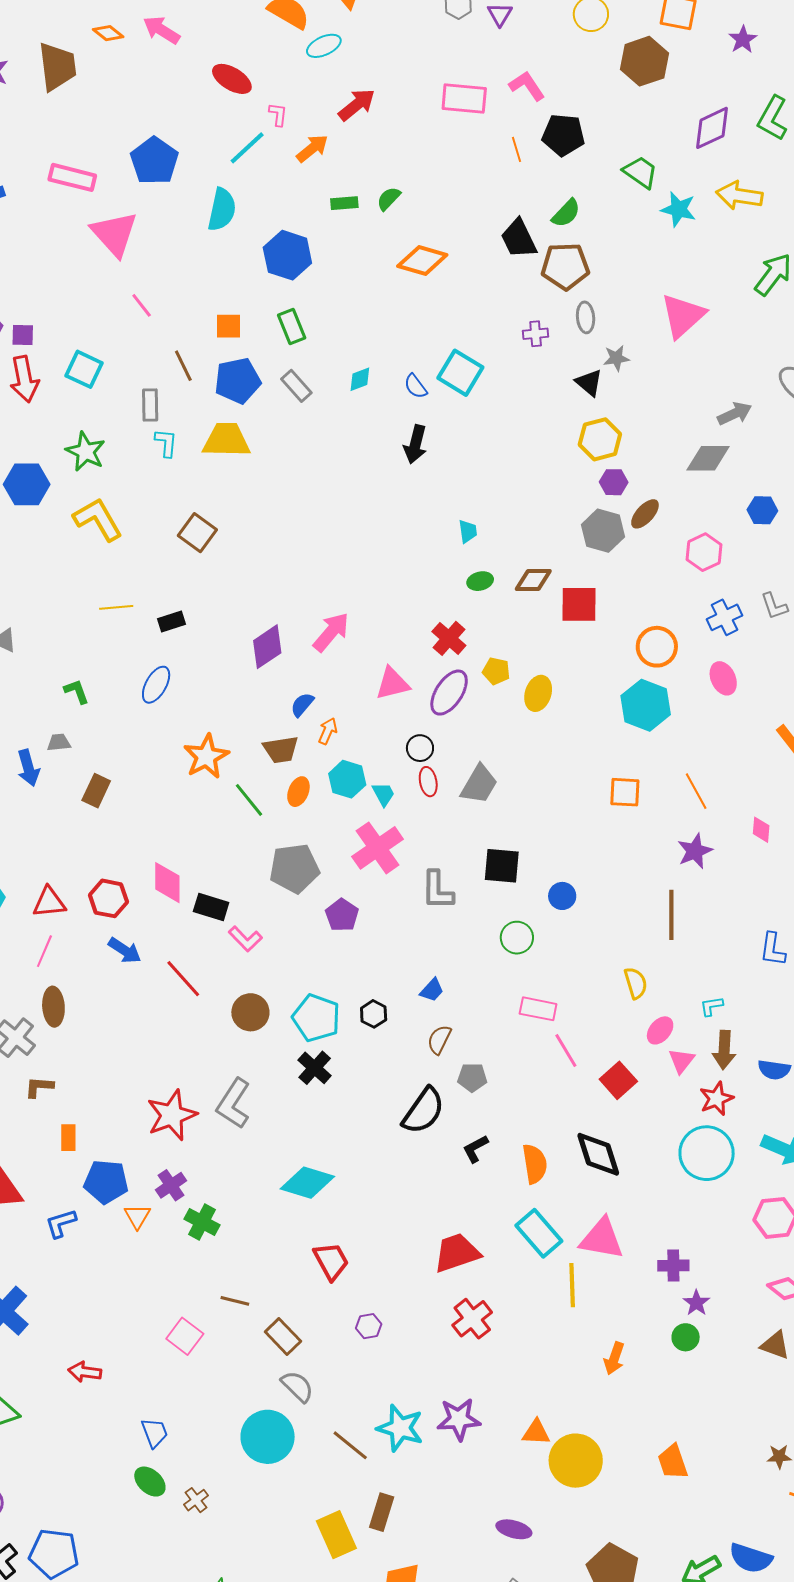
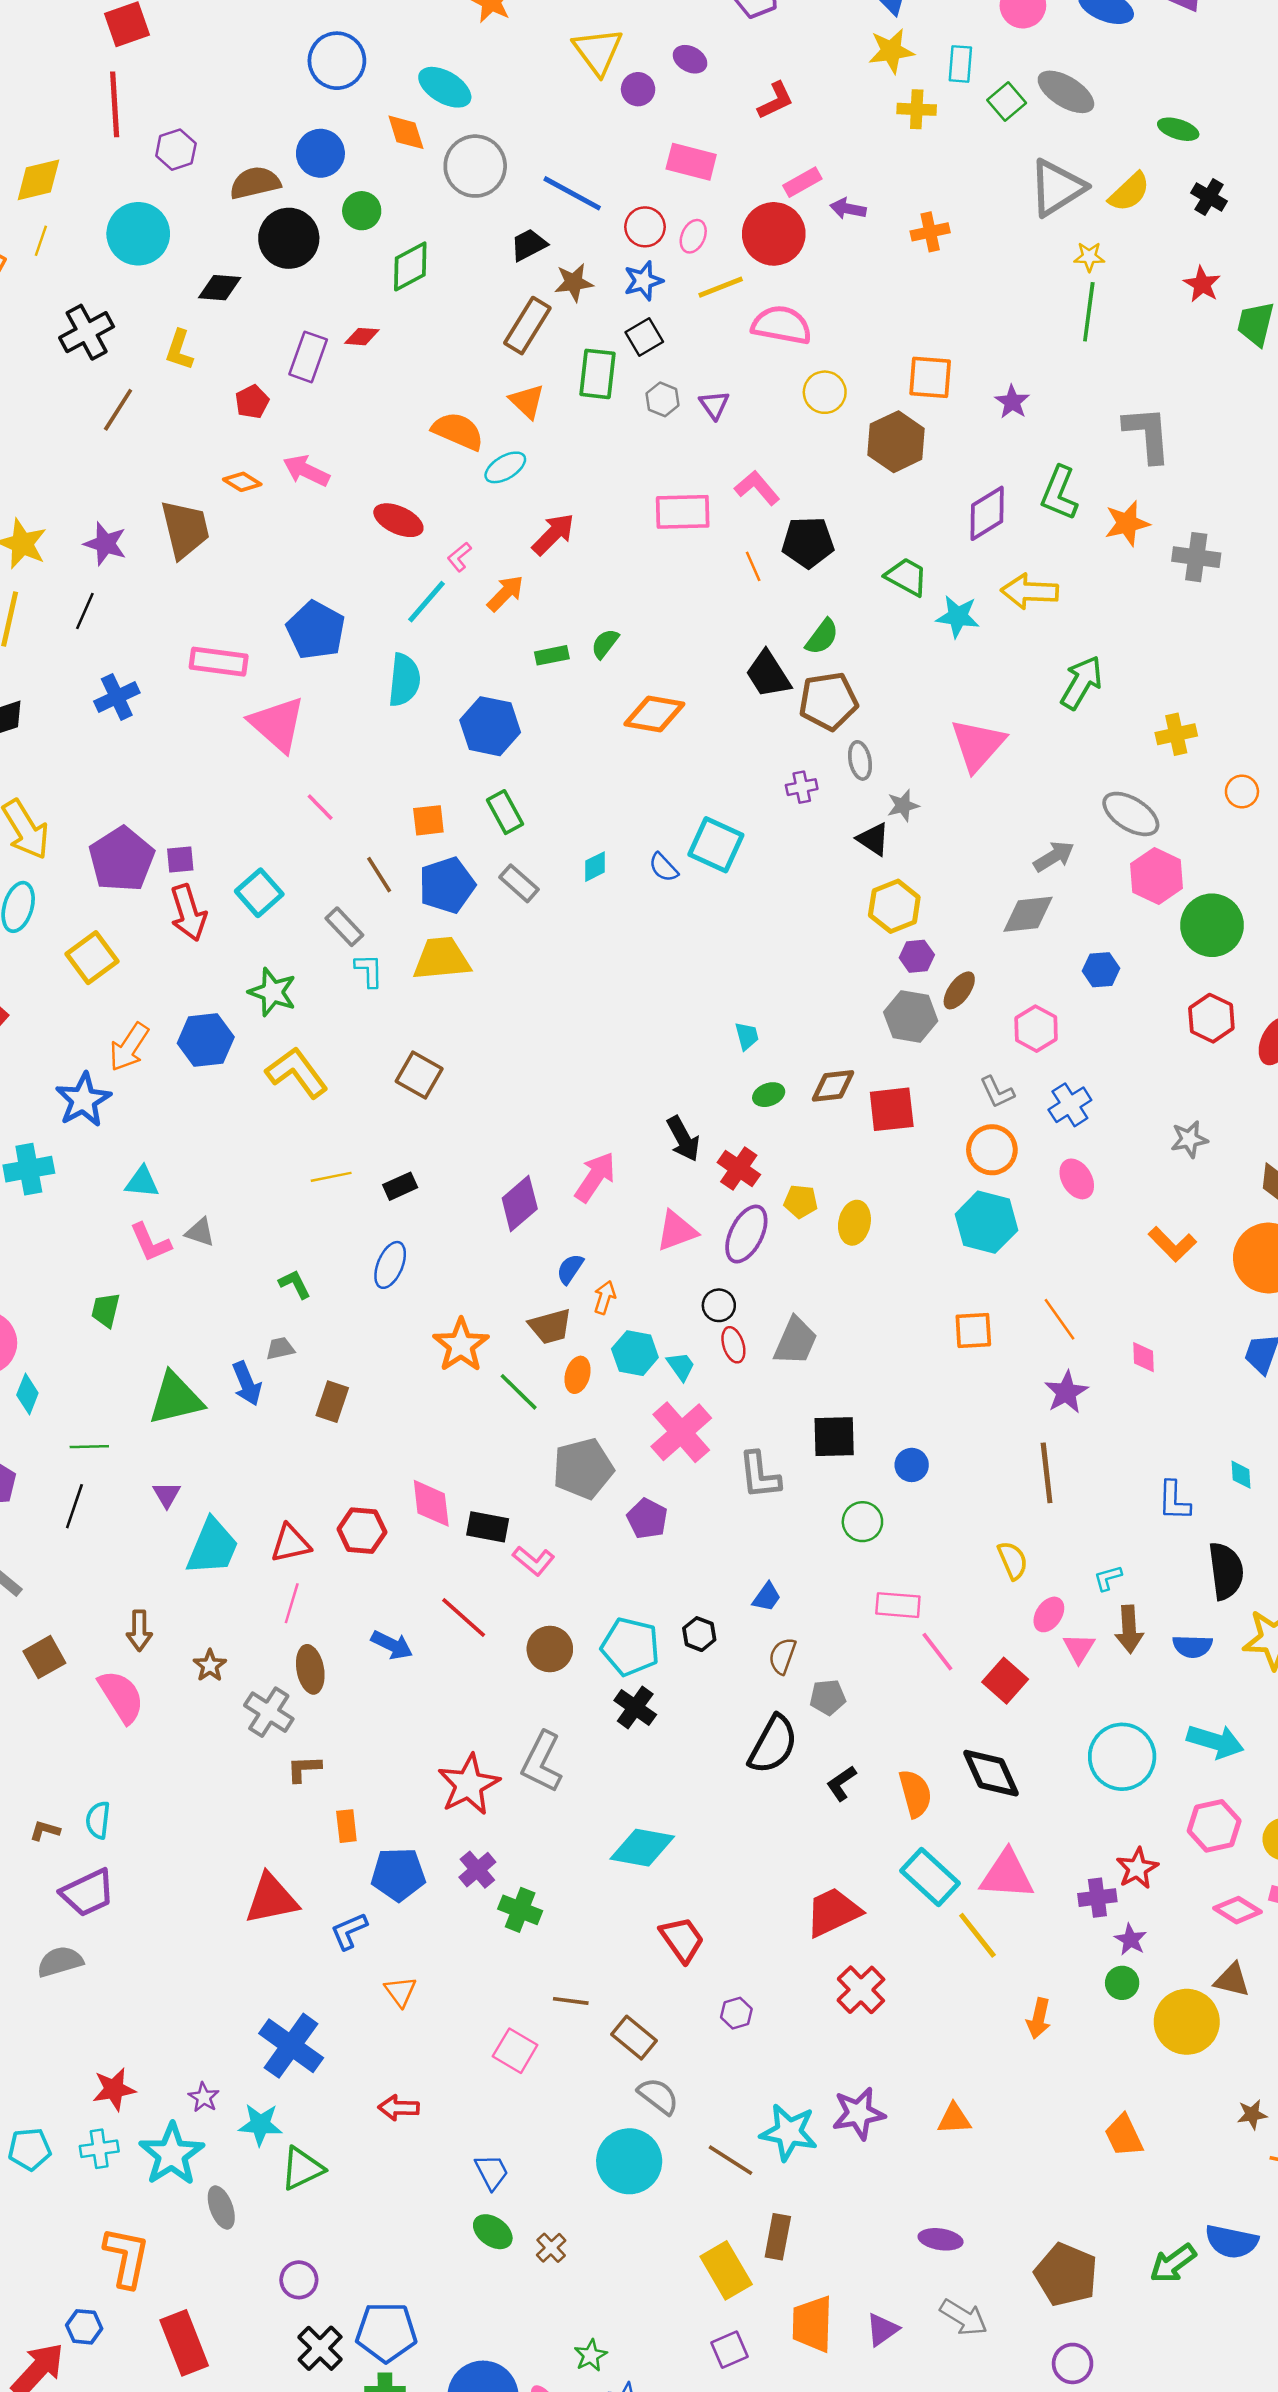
pink L-shape: (278, 114) -> (459, 557), turned -130
cyan square: (84, 369) -> (259, 893), turned 30
gray rectangle: (150, 405) -> (344, 927), turned -36
black arrow: (415, 444) -> (683, 1139), moved, turned -36
gray L-shape: (774, 606) -> (997, 1092), moved
blue arrow: (125, 950) -> (392, 1645), moved
red star: (716, 1099) -> (1137, 1868), moved
orange triangle: (137, 1216) -> (400, 1992), moved
yellow line: (572, 1285) -> (977, 1935), turned -30
yellow circle: (576, 1461) -> (1187, 2022), moved

